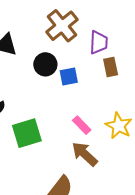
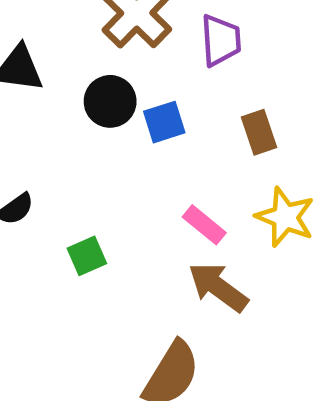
brown rectangle: (111, 67) -> (259, 132), moved
green square: (27, 133) -> (87, 256), size x0.6

